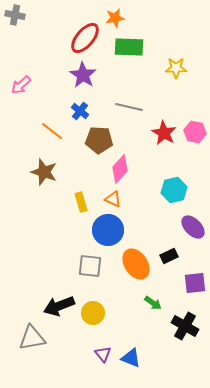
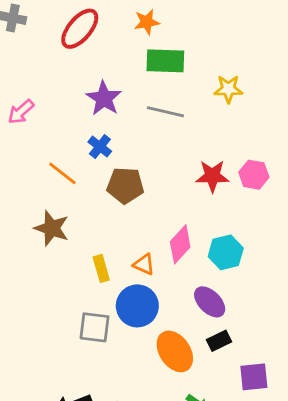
red ellipse: (85, 38) -> (80, 29), moved
gray line: (129, 107) -> (165, 112), moved
red star: (164, 133) -> (212, 176), turned -30
pink diamond: (120, 169) -> (180, 244), moved
purple ellipse: (193, 227) -> (210, 302), moved
gray square: (90, 266) -> (94, 327), moved

